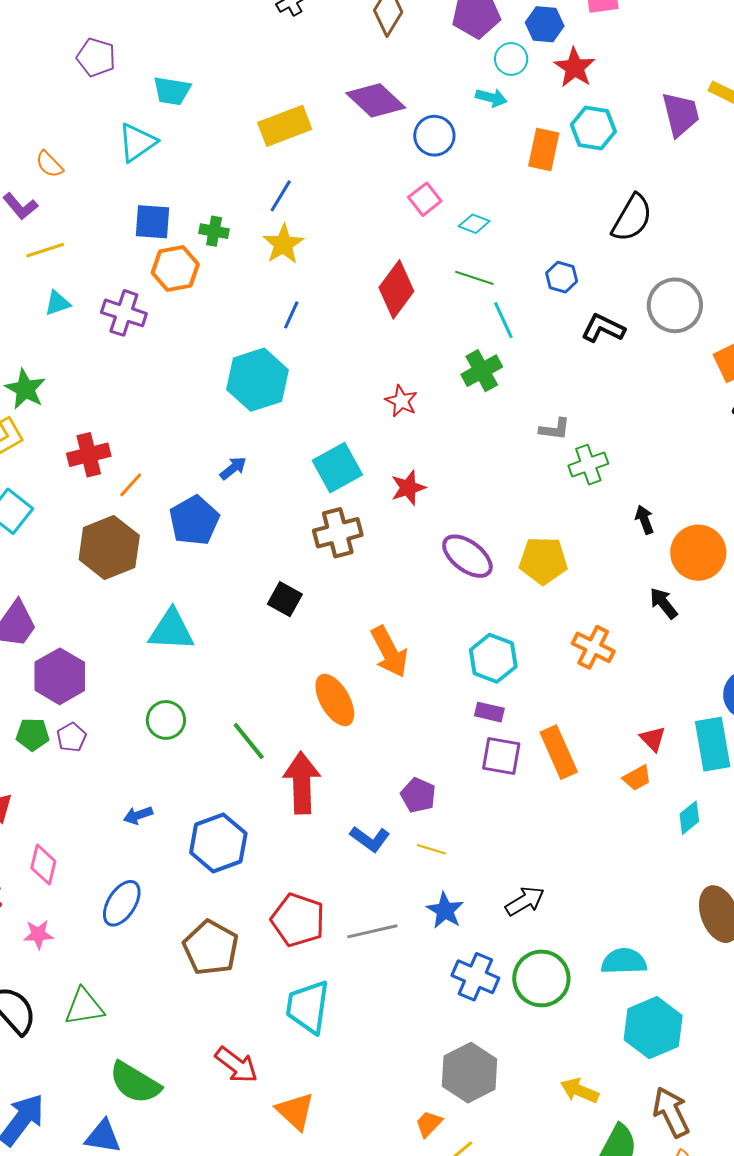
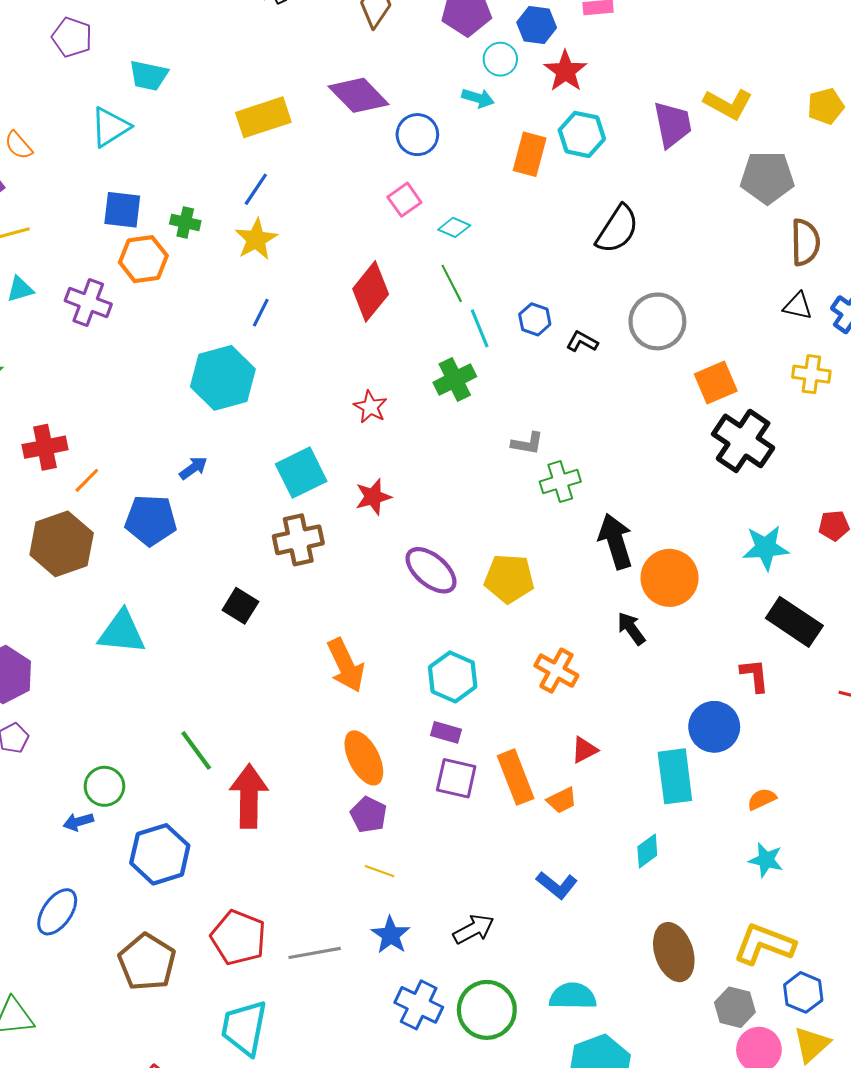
blue hexagon: (562, 277) -> (535, 319), moved
green line: (474, 278) -> (452, 283), turned 42
black L-shape: (603, 328) -> (582, 342), size x0.7
blue pentagon: (194, 520) -> (151, 520), turned 30
black arrow: (644, 520) -> (616, 541), size x1.8
orange ellipse: (335, 700) -> (364, 758), moved
green circle: (166, 720) -> (104, 786), moved
red triangle: (653, 739) -> (584, 750), moved, turned 44
orange trapezoid: (637, 778) -> (562, 800), moved
blue L-shape: (370, 839) -> (557, 885), moved

